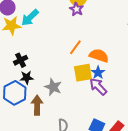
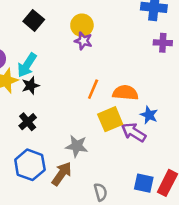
blue star: (98, 73) -> (149, 115), moved
black star: (27, 78) -> (31, 86), moved
brown arrow: (37, 105) -> (62, 174), turned 48

